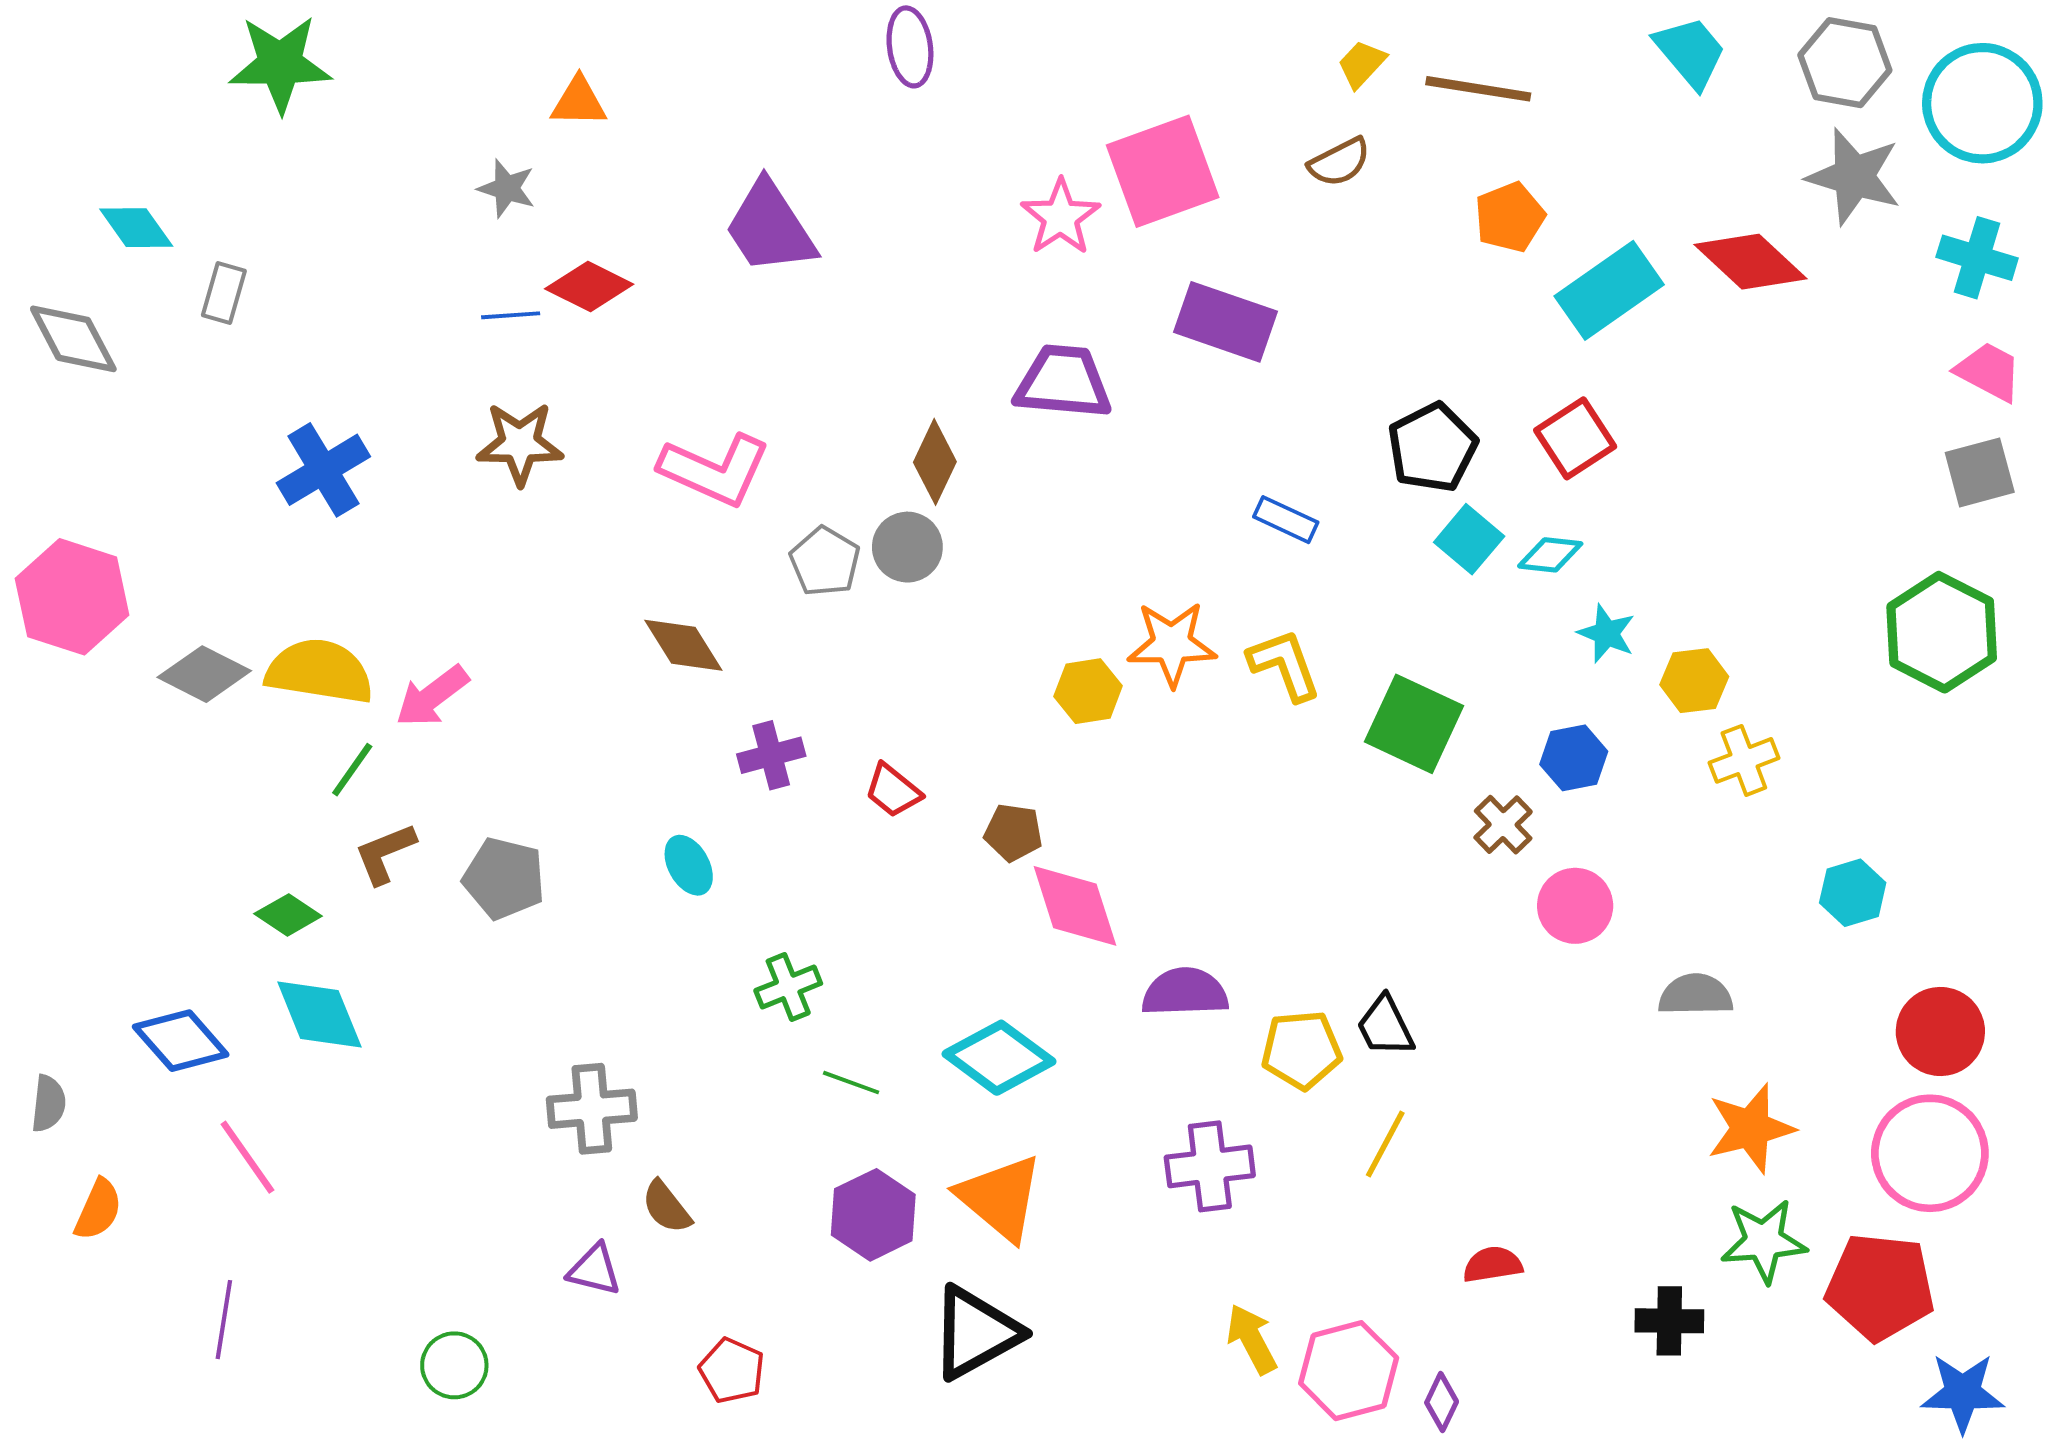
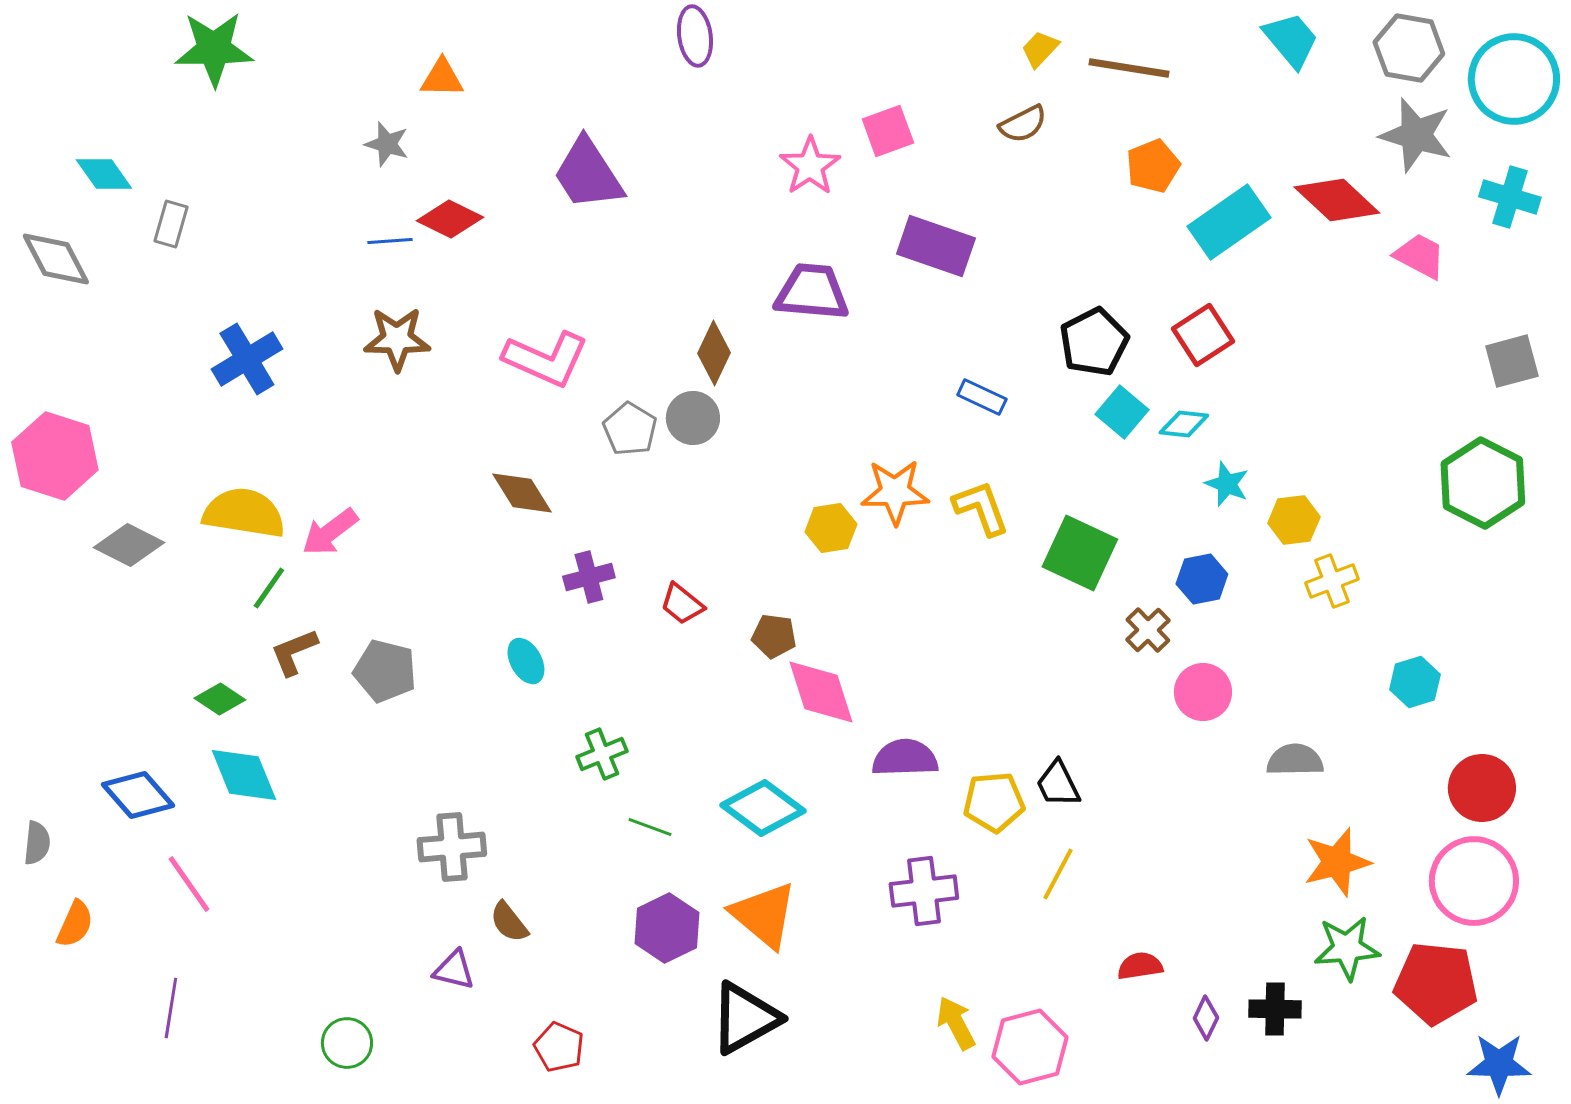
pink square: (1163, 171) -> (888, 131), size x0.6
pink trapezoid: (1989, 372) -> (1420, 256), moved
gray diamond: (204, 674) -> (129, 545), moved
purple diamond: (1442, 1402) -> (1206, 1018), moved

